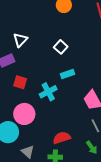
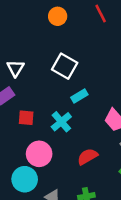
white square: (61, 47) -> (65, 66), size x1.5
red semicircle: (62, 138) -> (87, 157), moved

